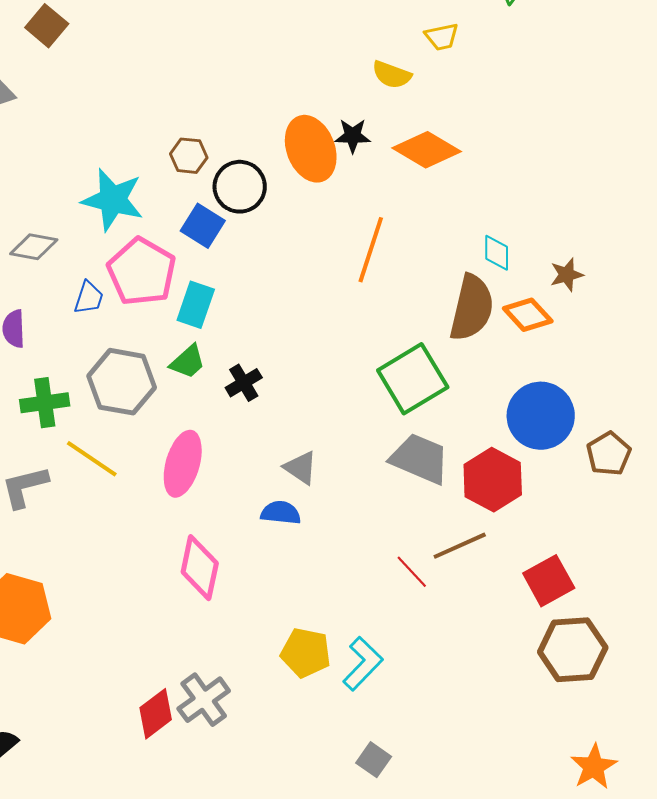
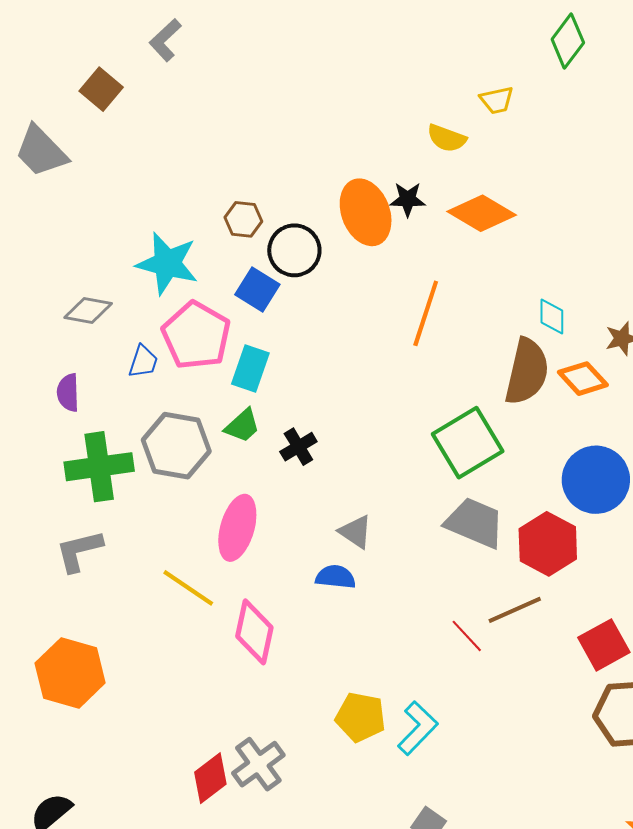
green cross: (45, 403) -> (99, 467), size x1.4
yellow line: (92, 459) -> (188, 588), moved

